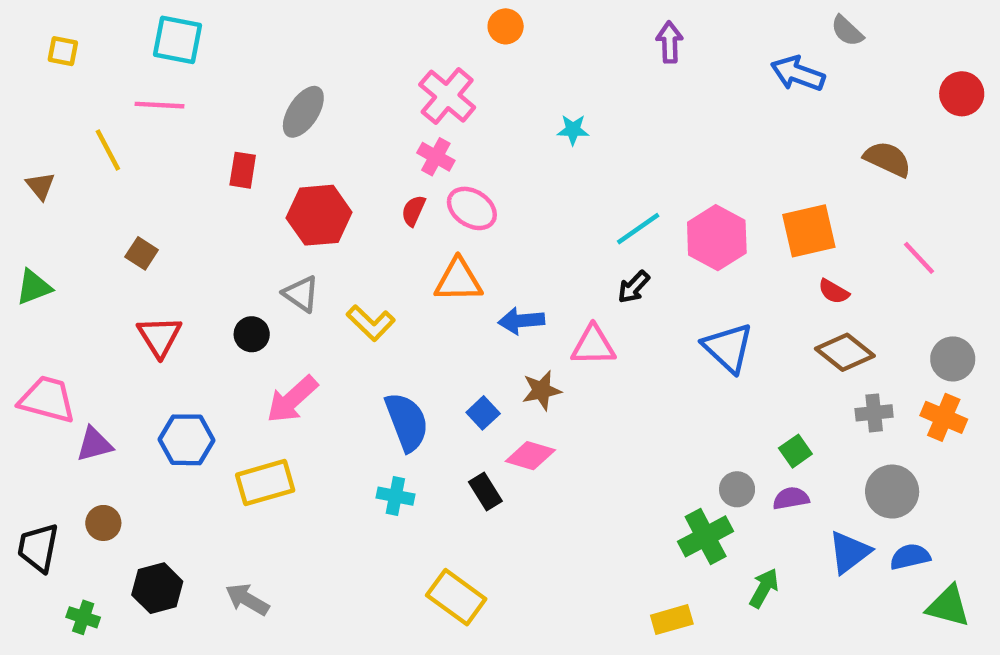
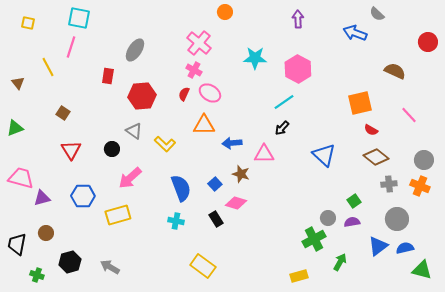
pink line: (160, 105) -> (71, 47), turned -75
cyan star: (573, 130) -> (255, 58), size x1.6
pink hexagon: (717, 238) -> (298, 69), moved
brown star: (542, 390) -> (241, 174), turned 30

